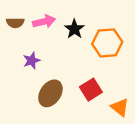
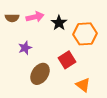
red square: (91, 90) -> (67, 60), moved
orange triangle: (120, 107) -> (83, 85), moved

